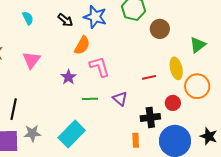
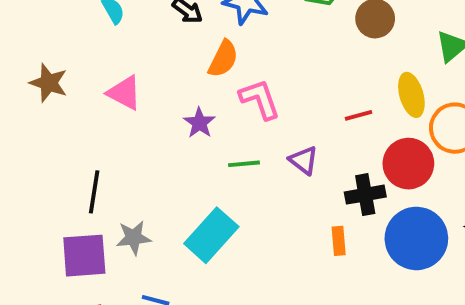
pink triangle: (31, 60) -> (124, 93), turned -36
red circle: (173, 103) -> (408, 164), size x1.6

